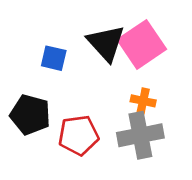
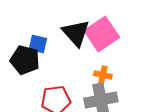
black pentagon: (30, 115) -> (25, 60), moved

